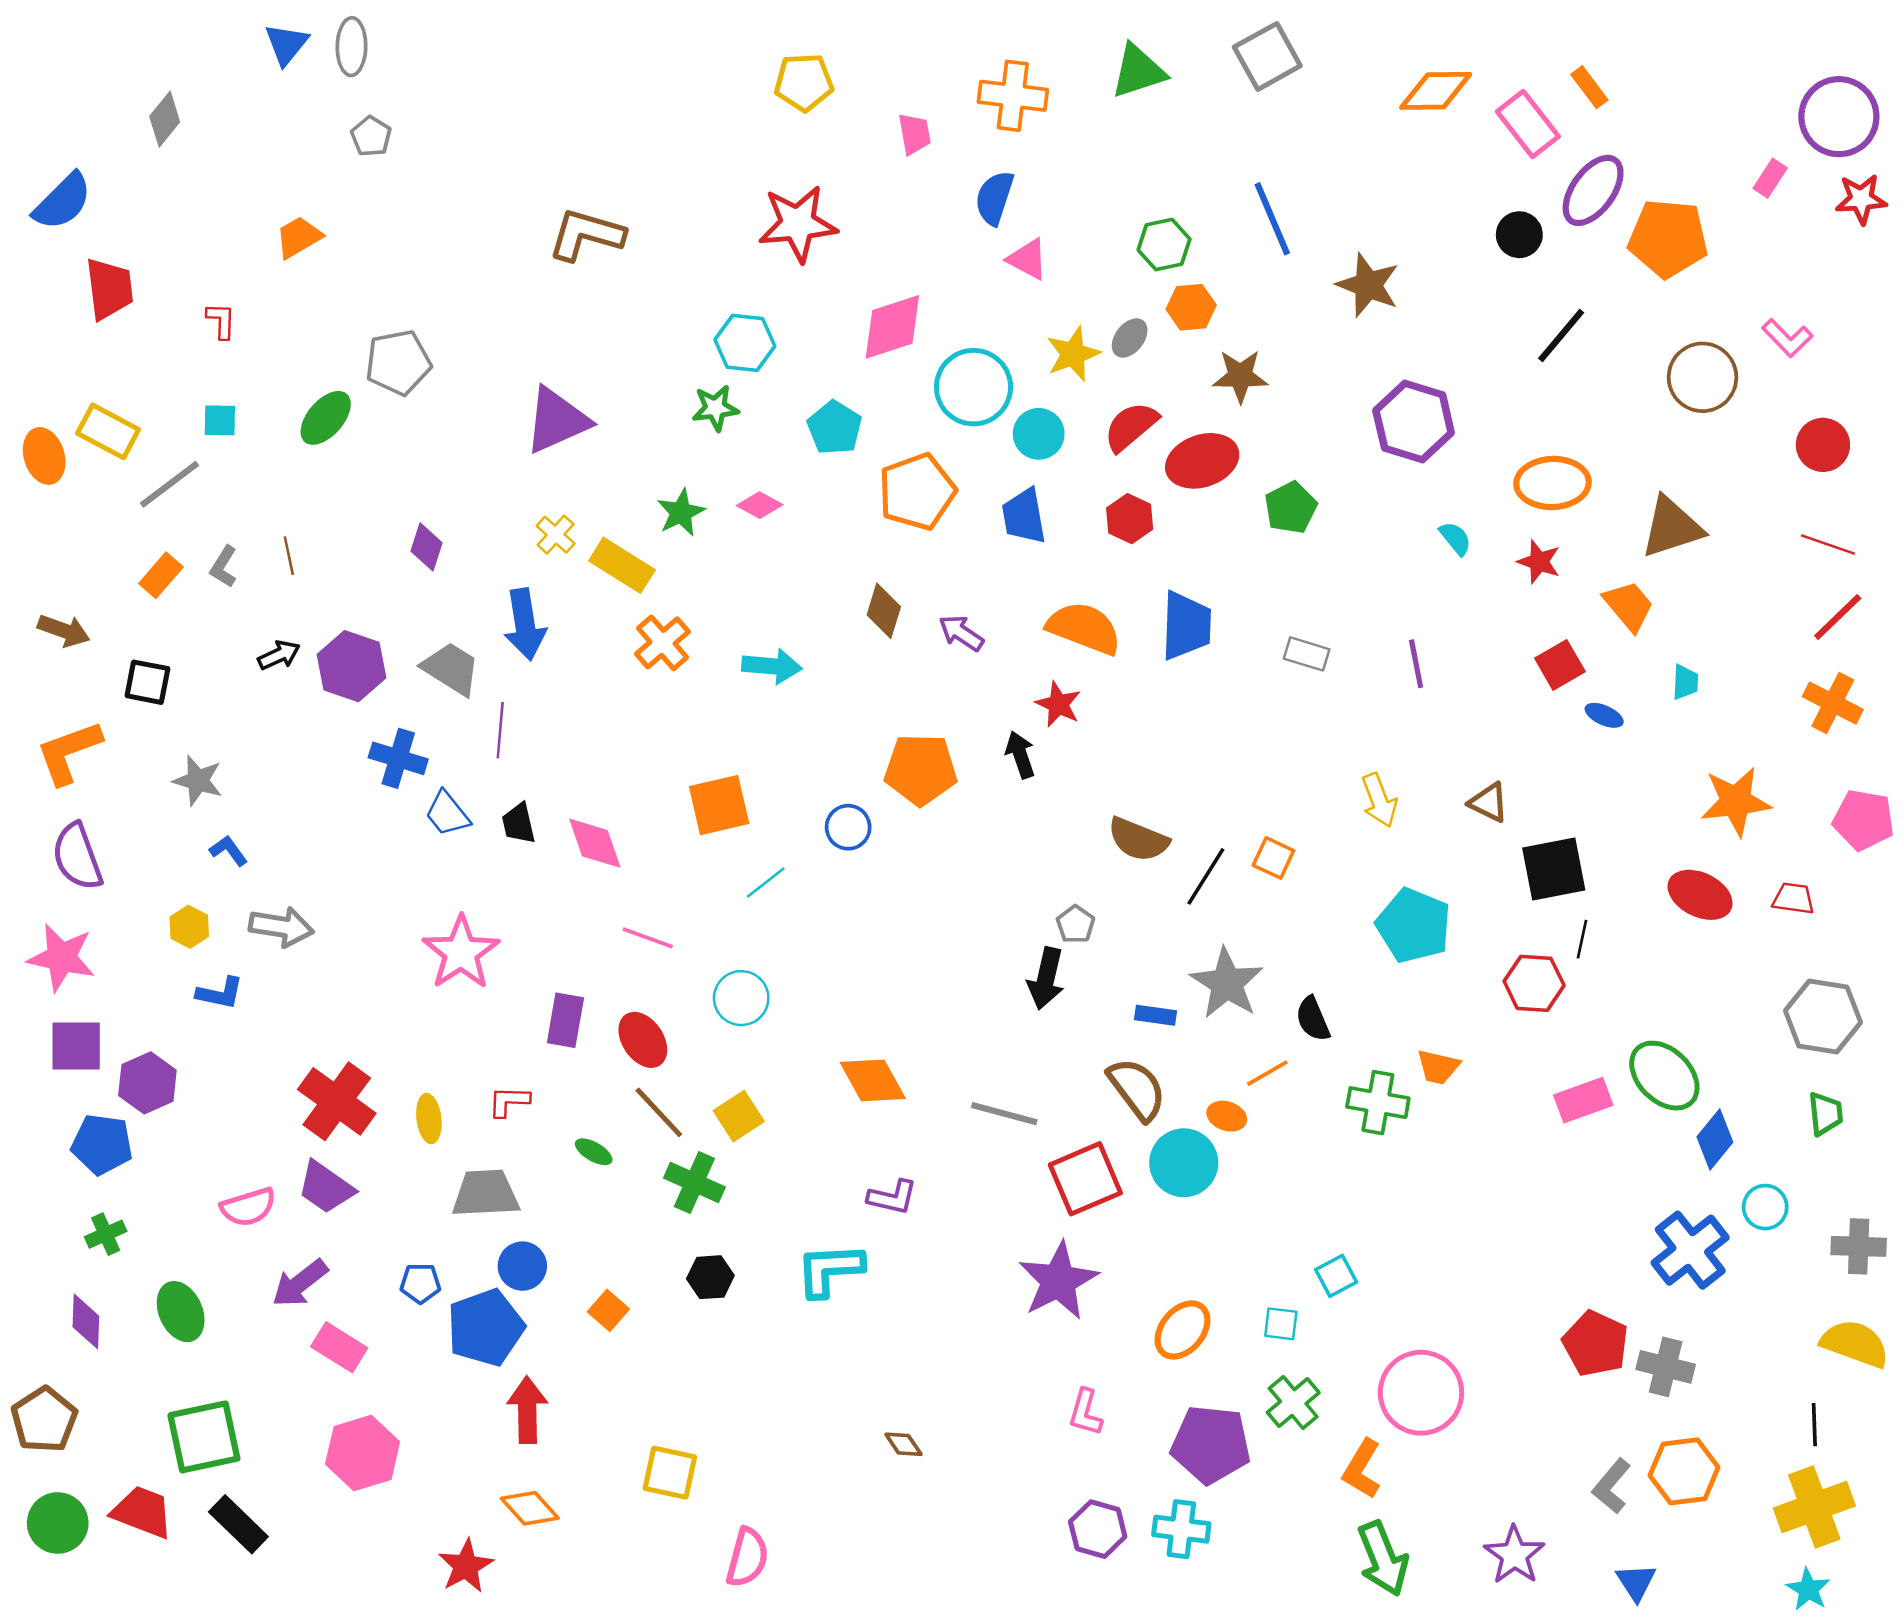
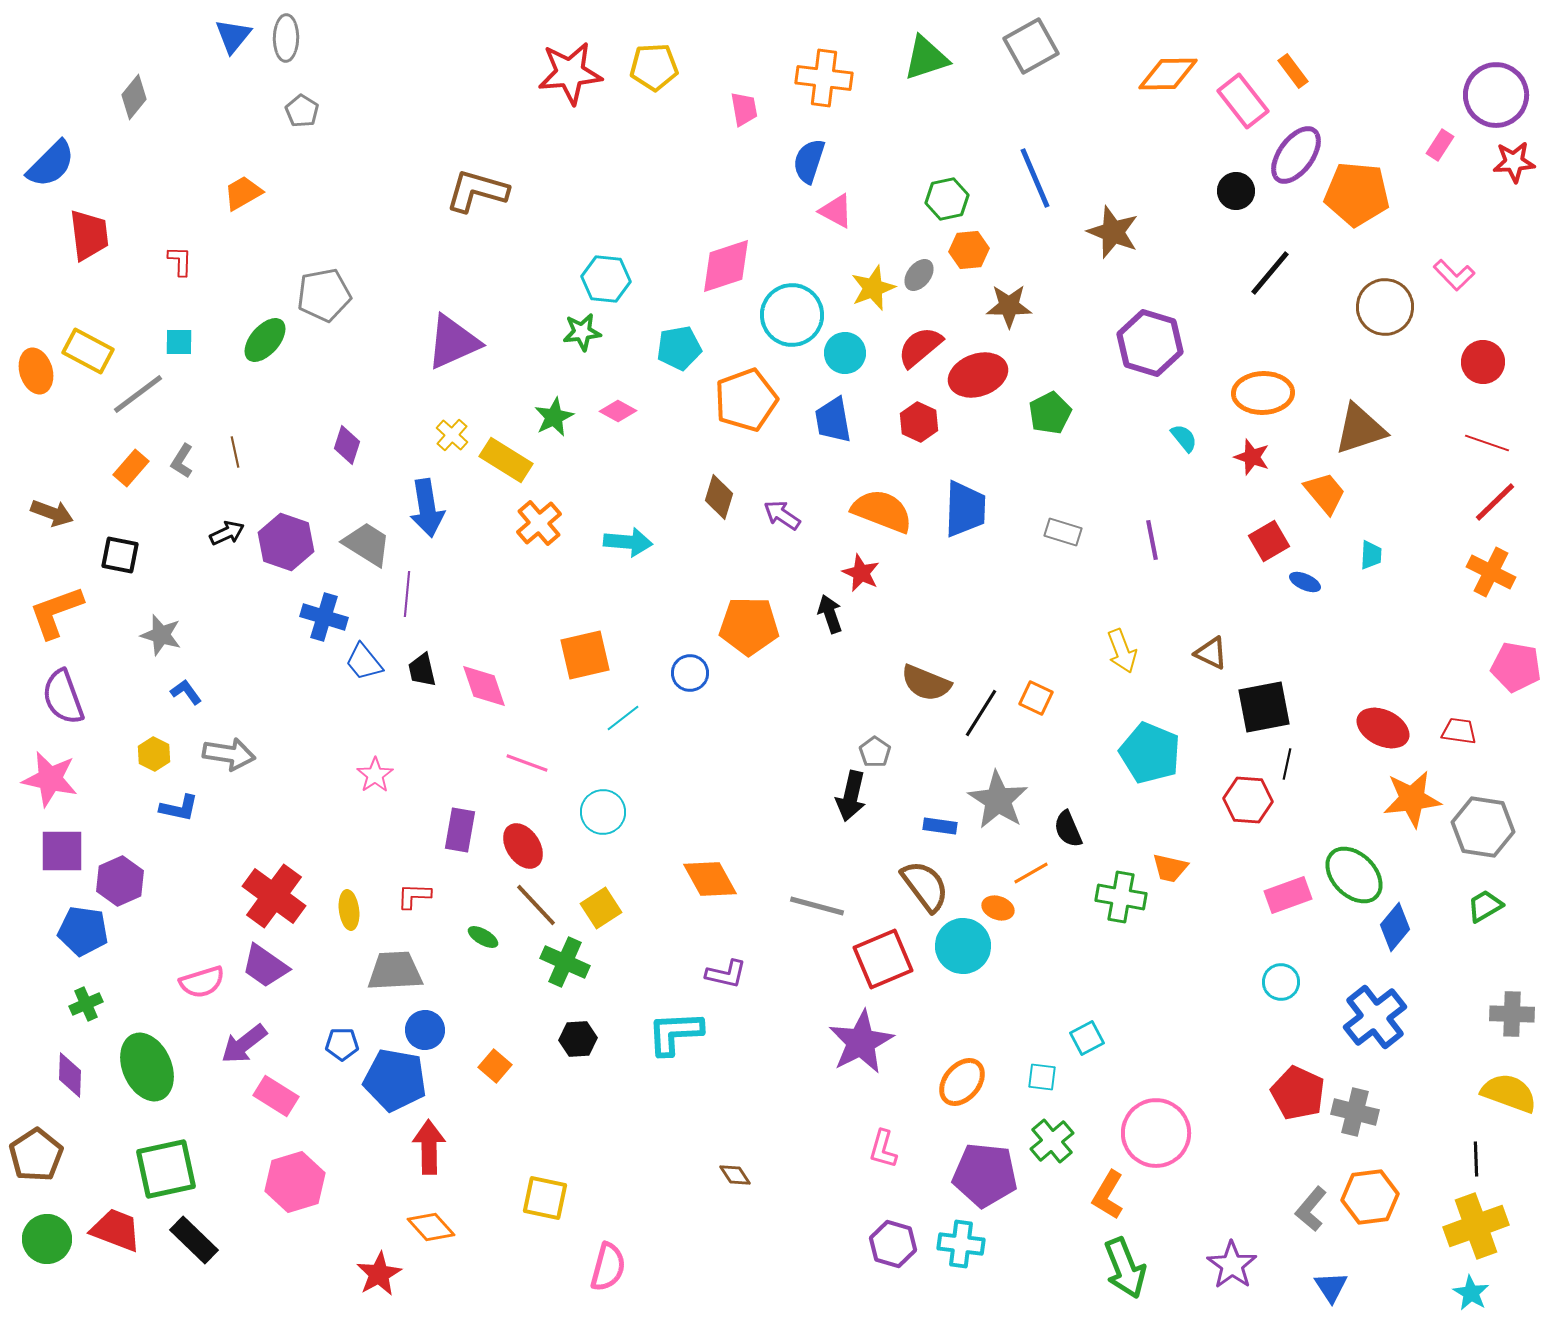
red star: (798, 224) -> (570, 73), moved
cyan pentagon: (835, 428) -> (679, 348), turned 30
orange star: (1736, 801) -> (1412, 799), moved
pink star: (461, 953) -> (375, 775), size x0.6
green trapezoid: (1825, 1114) -> (1485, 906), turned -114
cyan circle: (1765, 1207) -> (1281, 982), moved
green ellipse: (181, 1312) -> (147, 1067), size x1.4
blue pentagon: (485, 1328) -> (395, 1080), turned 30

